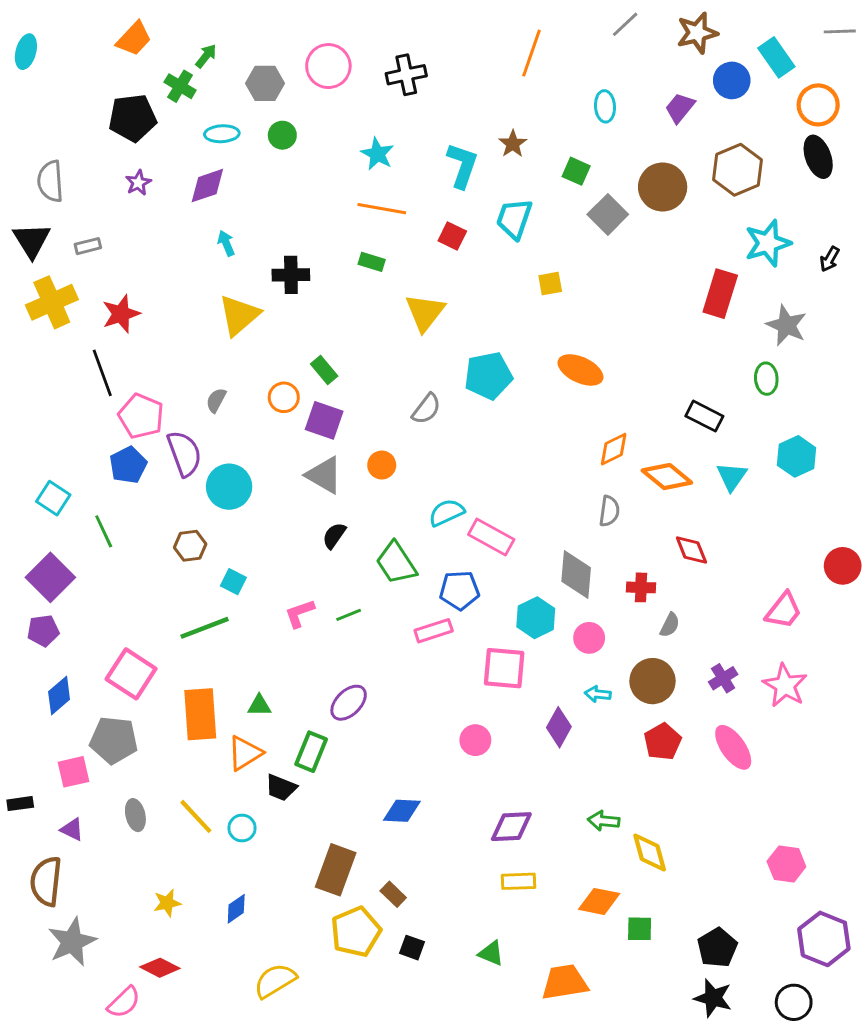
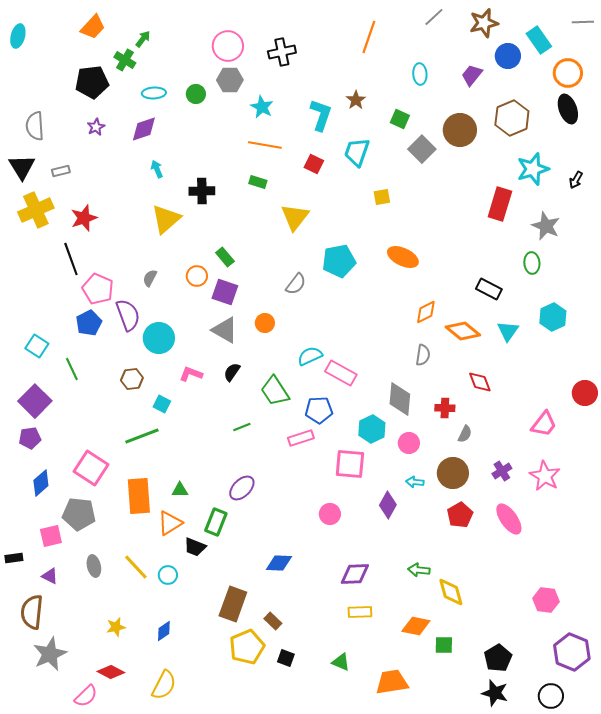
gray hexagon: (265, 83) -> (230, 80), moved
pink L-shape: (300, 613) -> (191, 374), moved, turned 40
yellow semicircle: (275, 981) -> (164, 685), moved, turned 148

